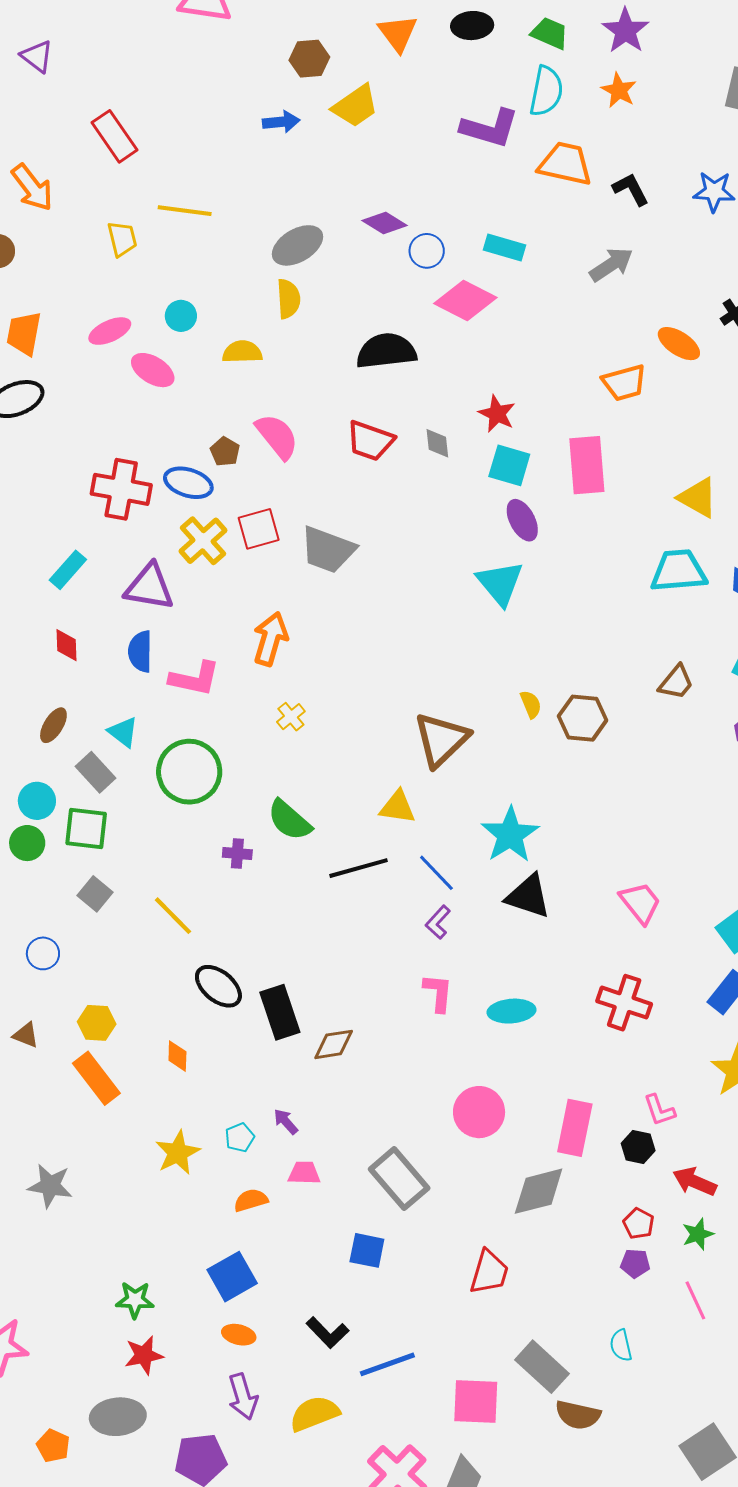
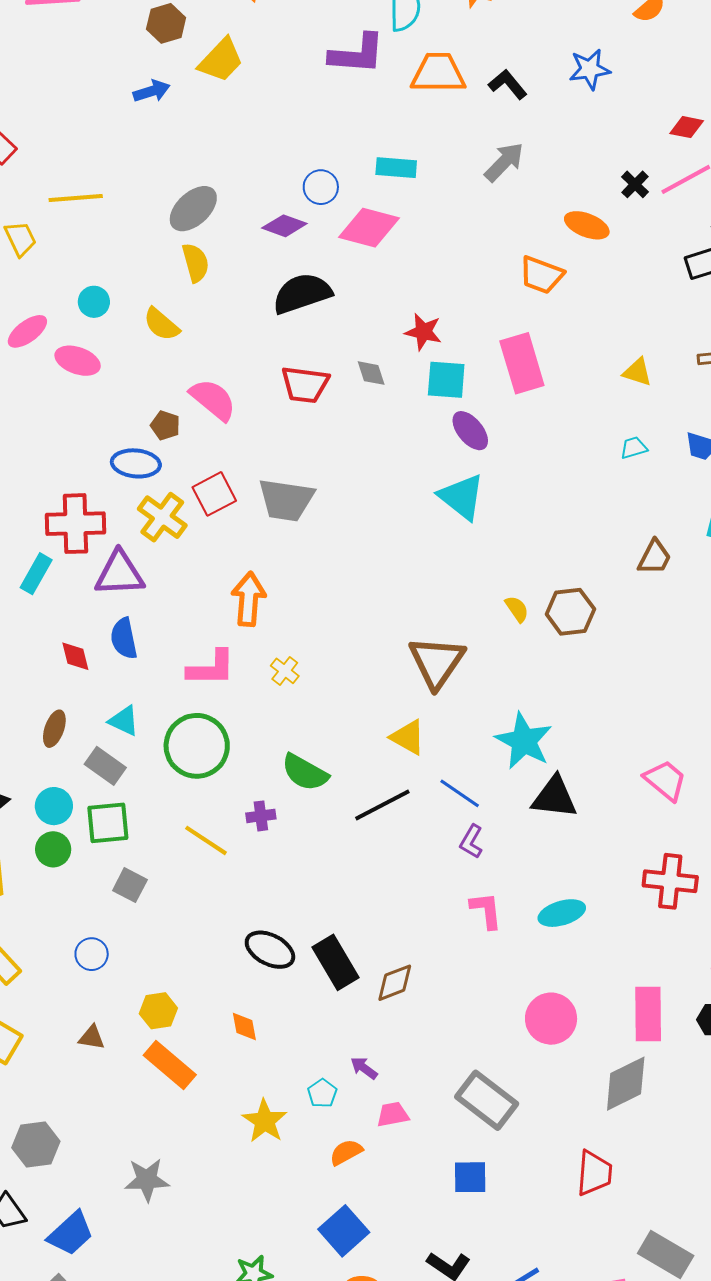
purple diamond: (385, 223) -> (284, 226), moved
yellow semicircle: (242, 352) -> (161, 324), turned -126
orange trapezoid: (624, 383) -> (541, 275), turned 48
red cross: (121, 489) -> (75, 524), moved
yellow triangle: (698, 498) -> (637, 372), size x0.7
cyan trapezoid: (679, 571) -> (634, 448), size x0.5
red diamond: (66, 645) -> (75, 656), moved
pink L-shape: (195, 679) -> (211, 668), moved
yellow triangle: (398, 807) -> (408, 737), turned 33
yellow line: (173, 916) -> (206, 840), moved

